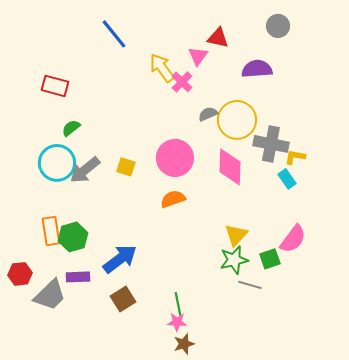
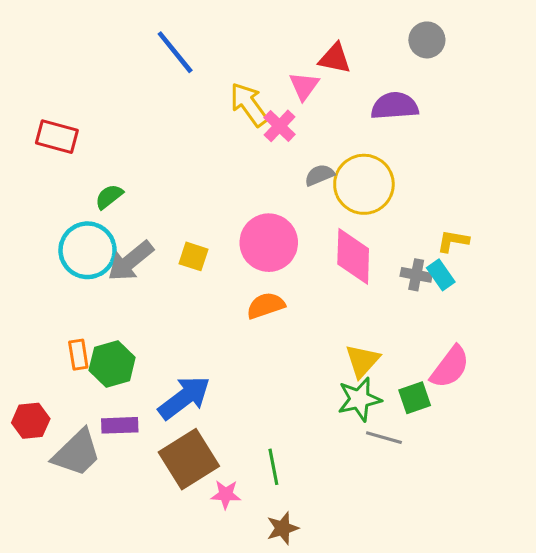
red rectangle: (55, 86) -> (57, 137), moved
gray cross: (271, 144) -> (416, 275), moved, size x0.6
orange rectangle: (51, 231) -> (78, 355), size x0.7
brown square: (123, 299) -> (189, 459), size x1.5
pink star: (177, 322) -> (226, 494), moved

